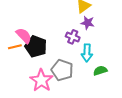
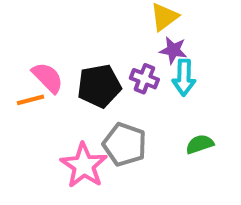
black pentagon: (36, 46) -> (99, 86), moved, turned -30
cyan arrow: (87, 53) -> (184, 78), moved

